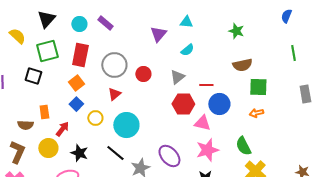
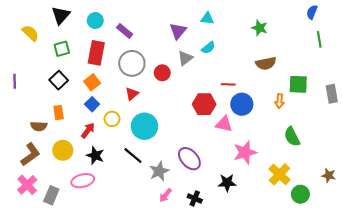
purple rectangle: (105, 23) -> (125, 31), moved
green square: (47, 51) -> (62, 49), size x0.7
green line: (293, 53) -> (319, 39), moved
black square: (33, 76) -> (59, 80), moved, turned 30
gray triangle: (177, 77) -> (185, 58), moved
green square: (258, 87) -> (298, 84), moved
orange arrow: (256, 113) -> (279, 101), moved, turned -72
red arrow: (62, 129) -> (88, 130), moved
green semicircle: (243, 146) -> (292, 137), moved
pink star: (207, 150) -> (245, 152), moved
brown L-shape: (17, 152) -> (30, 154), turned 30

